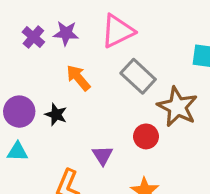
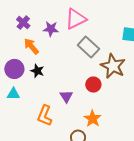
purple star: (66, 33) -> (51, 29), moved
orange arrow: (78, 78) -> (31, 46), moved

